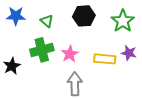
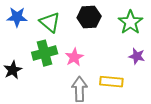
green triangle: (47, 21) -> (50, 22), size x1.5
yellow rectangle: (105, 59) -> (111, 82), moved

